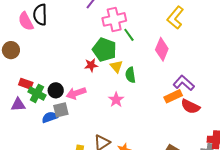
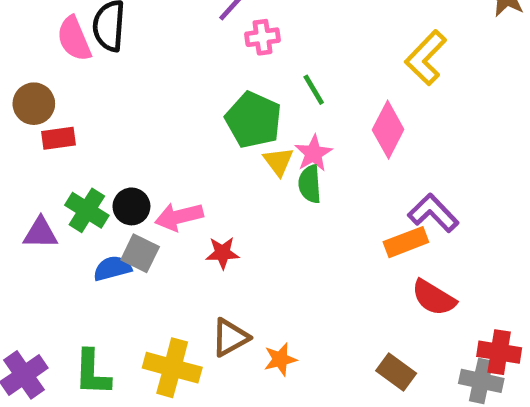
pink cross: (114, 19) -> (262, 37), moved, size x0.6
red star: (91, 65) -> (223, 253), moved
red rectangle: (26, 84) -> (59, 138), moved, turned -32
pink star: (116, 100) -> (313, 153), moved
red semicircle: (190, 106) -> (434, 298), moved
gray square: (61, 110) -> (140, 253), turned 35

